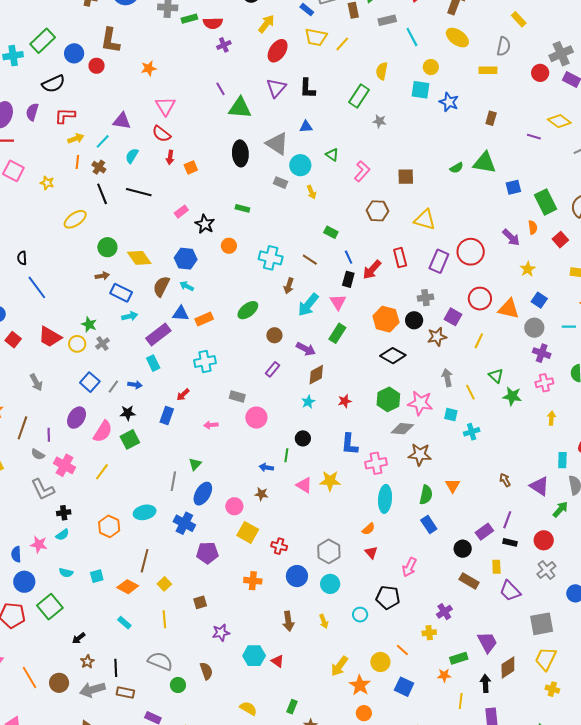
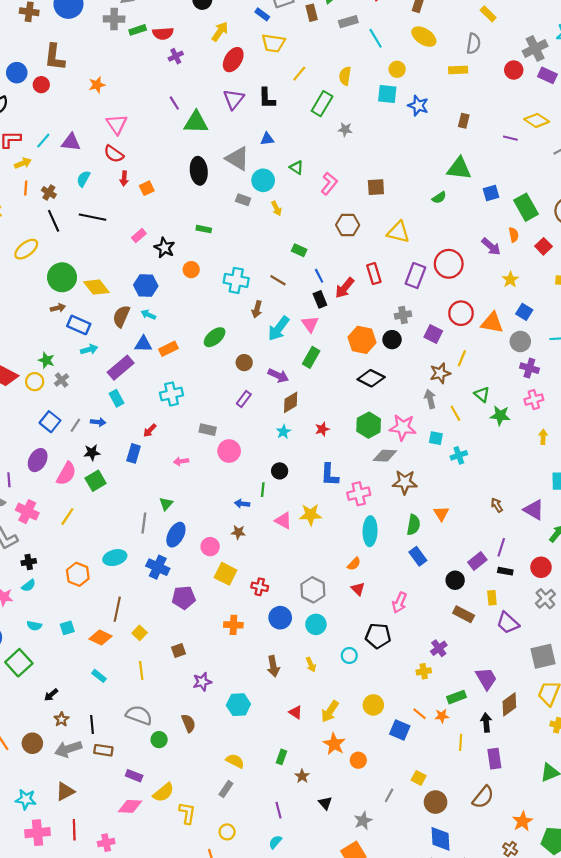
yellow line: (342, 44) -> (299, 74), moved
cyan line: (103, 141) -> (43, 141), moved
green semicircle: (457, 168) -> (439, 198), moved
green circle: (107, 247) -> (62, 277), size x1.4
black rectangle: (348, 279) -> (320, 299), turned -35
brown star: (437, 337) -> (440, 373), moved
orange line: (402, 650) -> (420, 714), moved
red triangle: (277, 661) -> (296, 712), moved
orange star: (360, 685) -> (334, 744), moved

